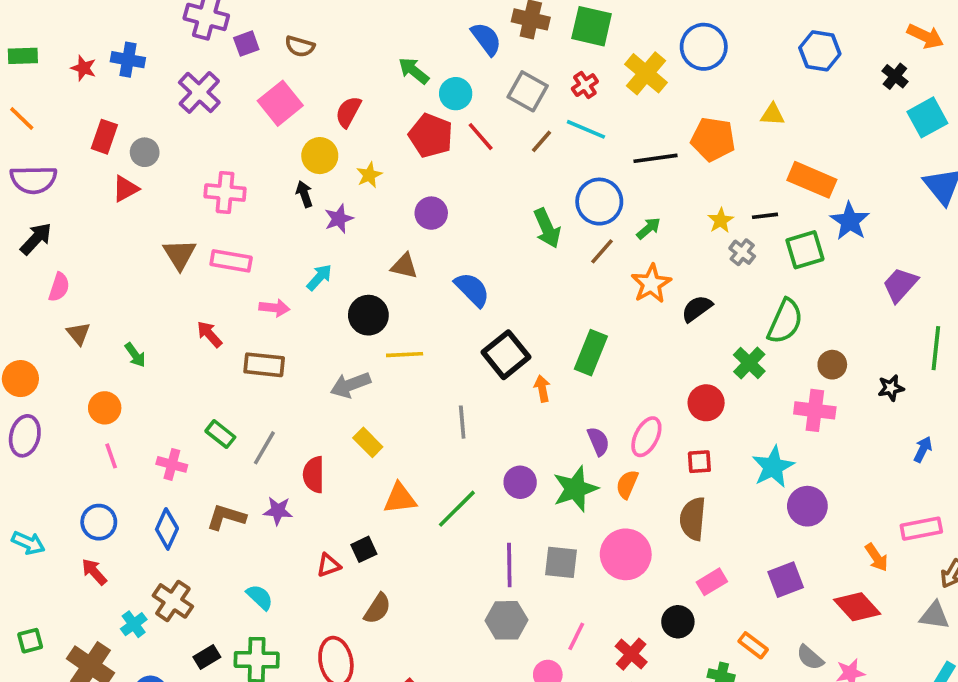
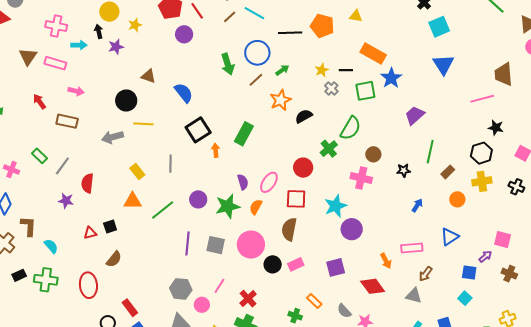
purple circle: (431, 213) -> (184, 34), moved
cyan arrow: (319, 277) -> (79, 45), moved, turned 42
yellow rectangle: (368, 442) -> (137, 171), moved
red square: (699, 462) -> (296, 199), size x1.5
brown L-shape: (226, 517) -> (28, 226), moved, turned 70
gray hexagon: (506, 620) -> (181, 289), moved
black circle: (678, 622) -> (273, 264), moved

